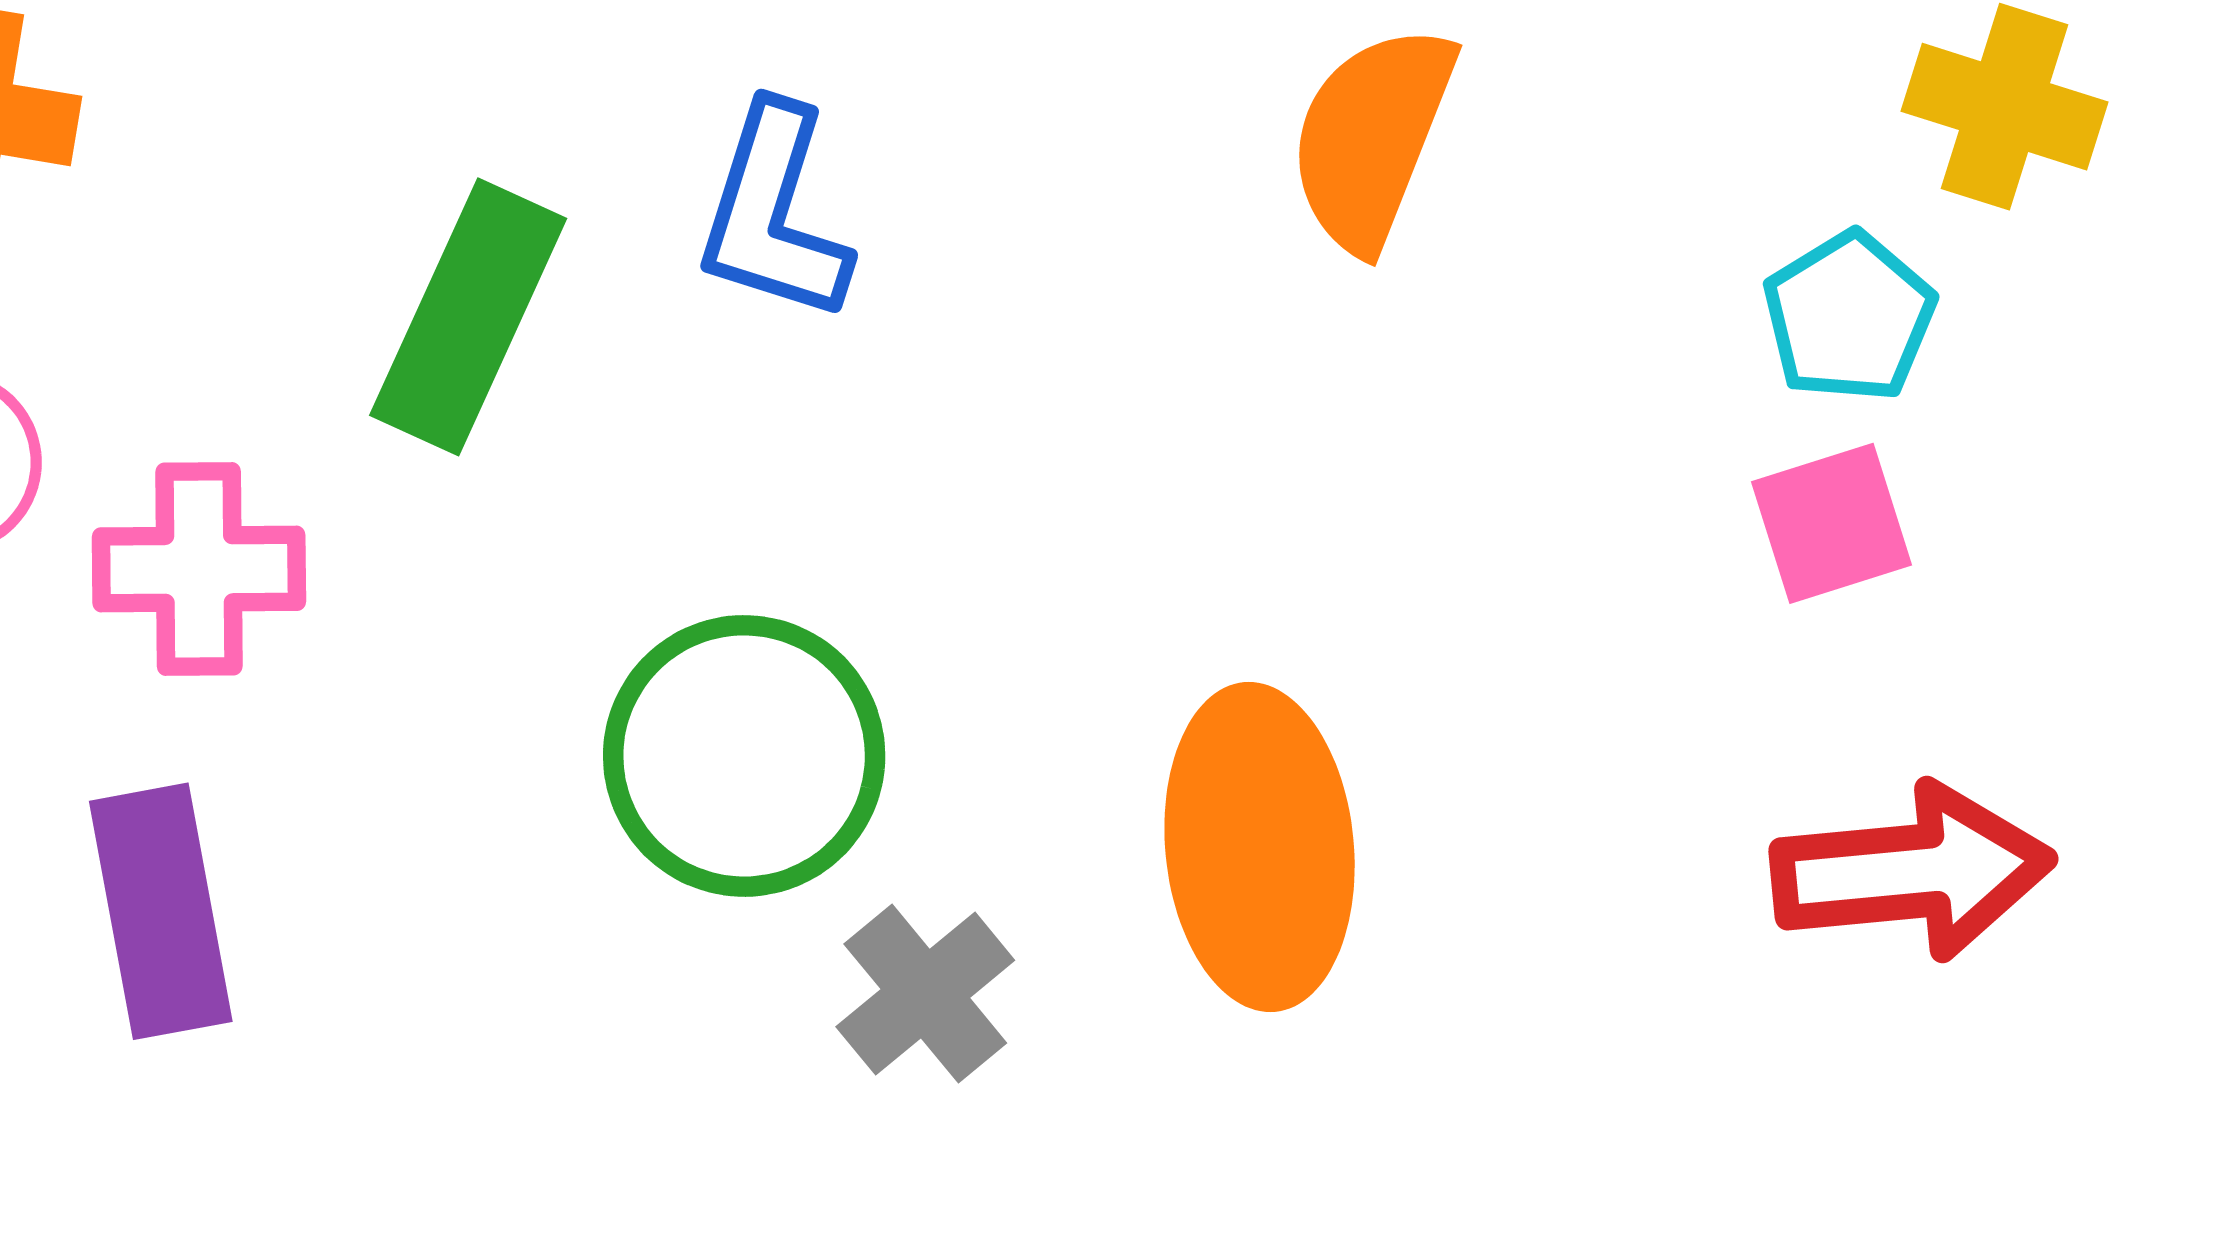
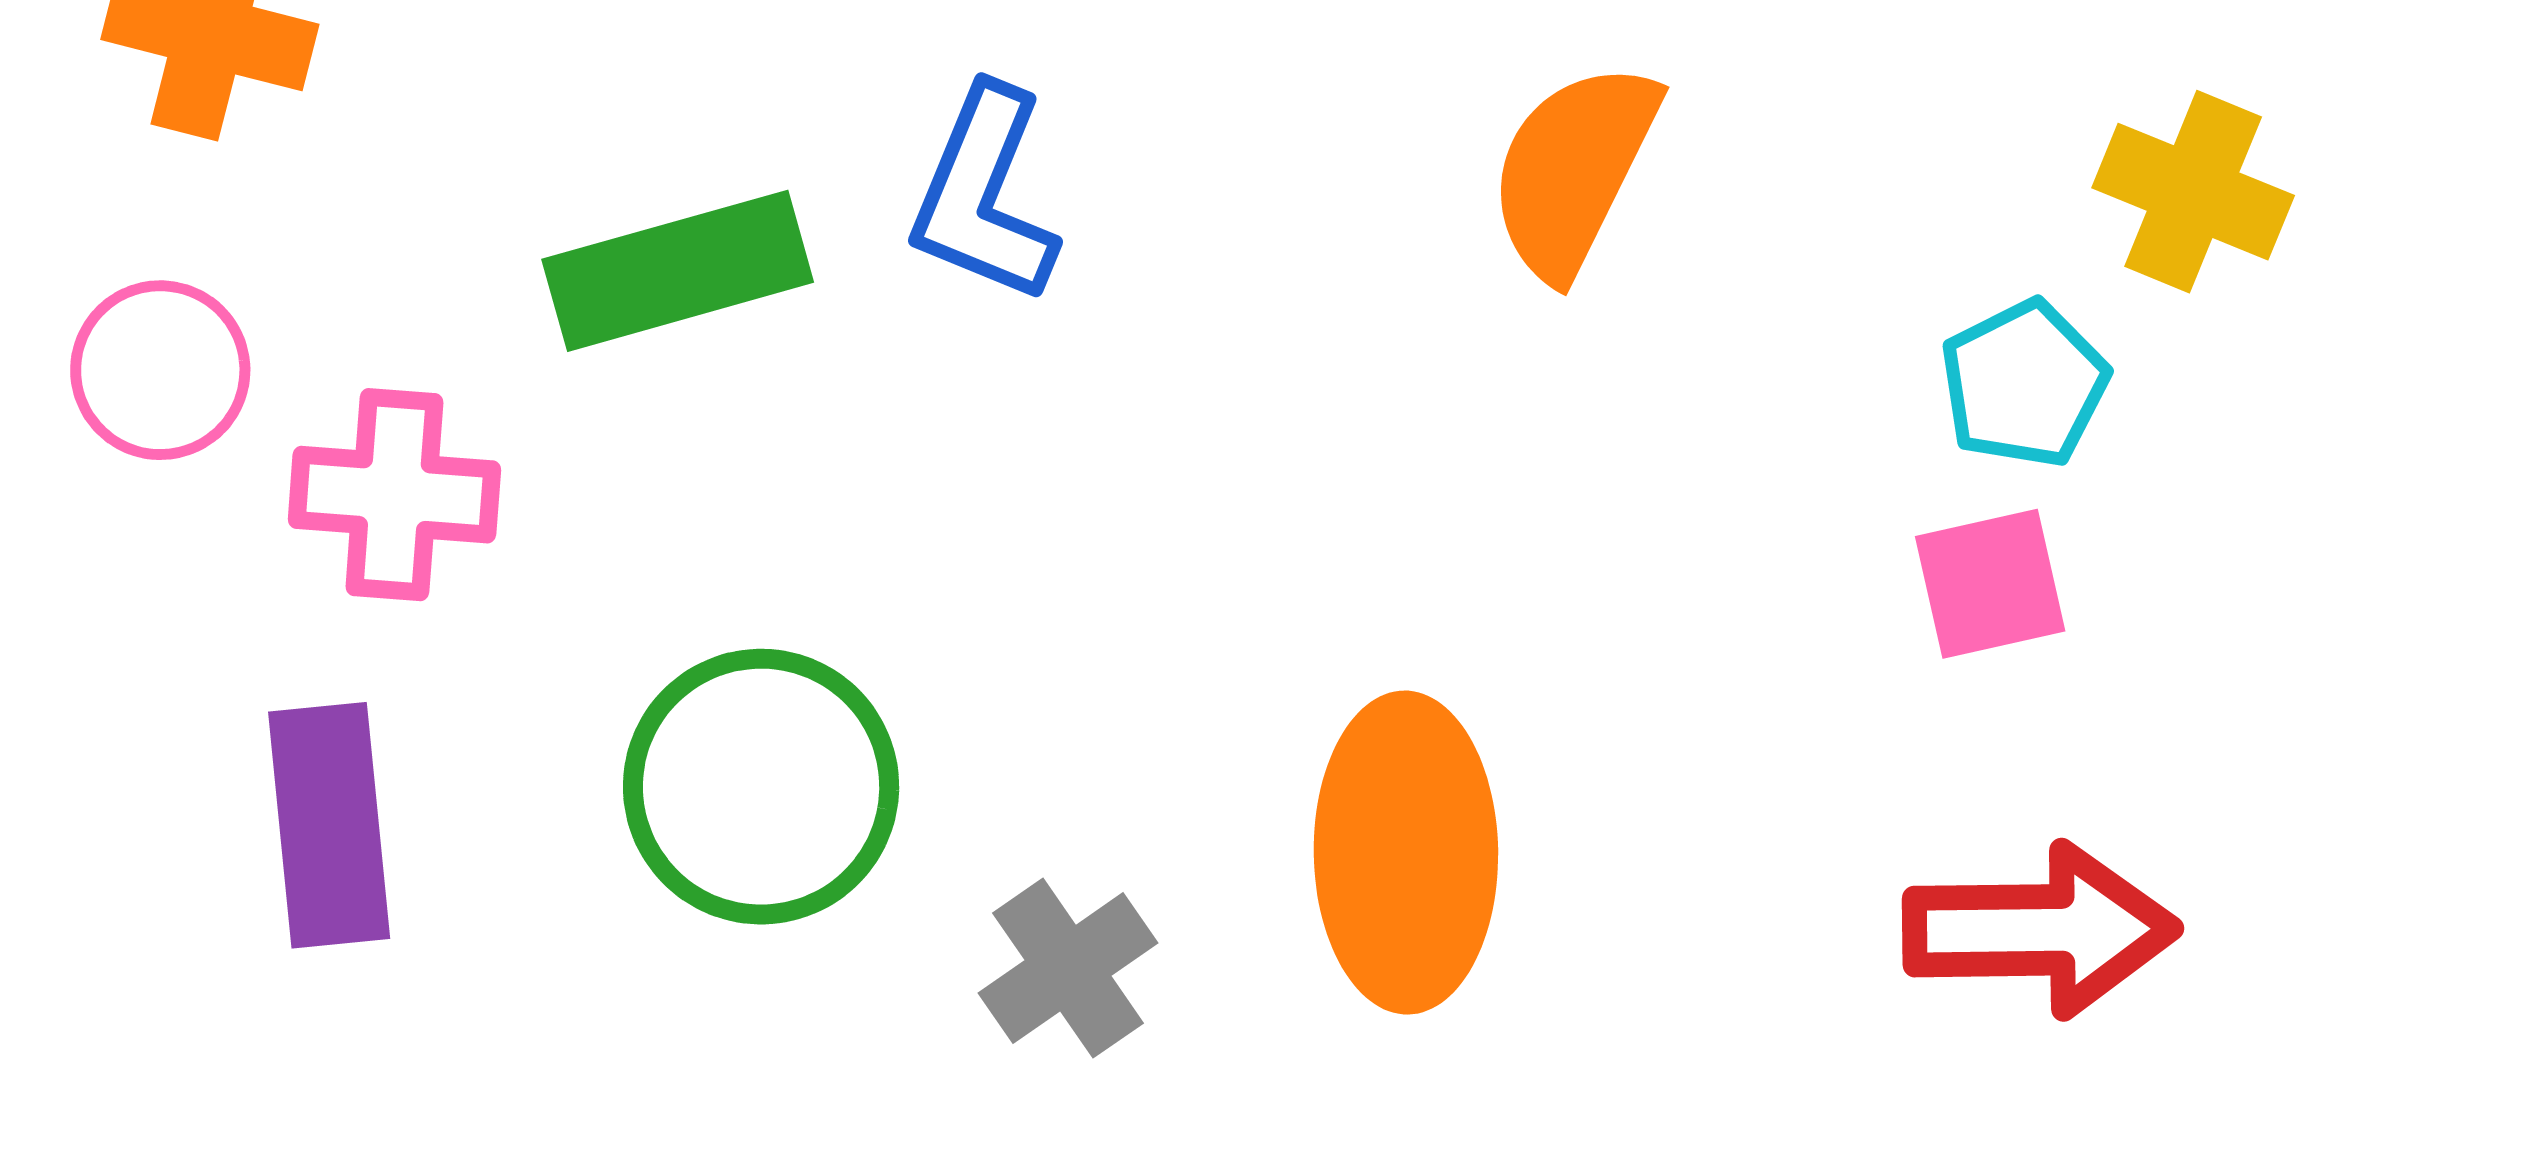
green rectangle: (468, 317) -> (678, 271), turned 45
green circle: (744, 756) -> (761, 787), moved

